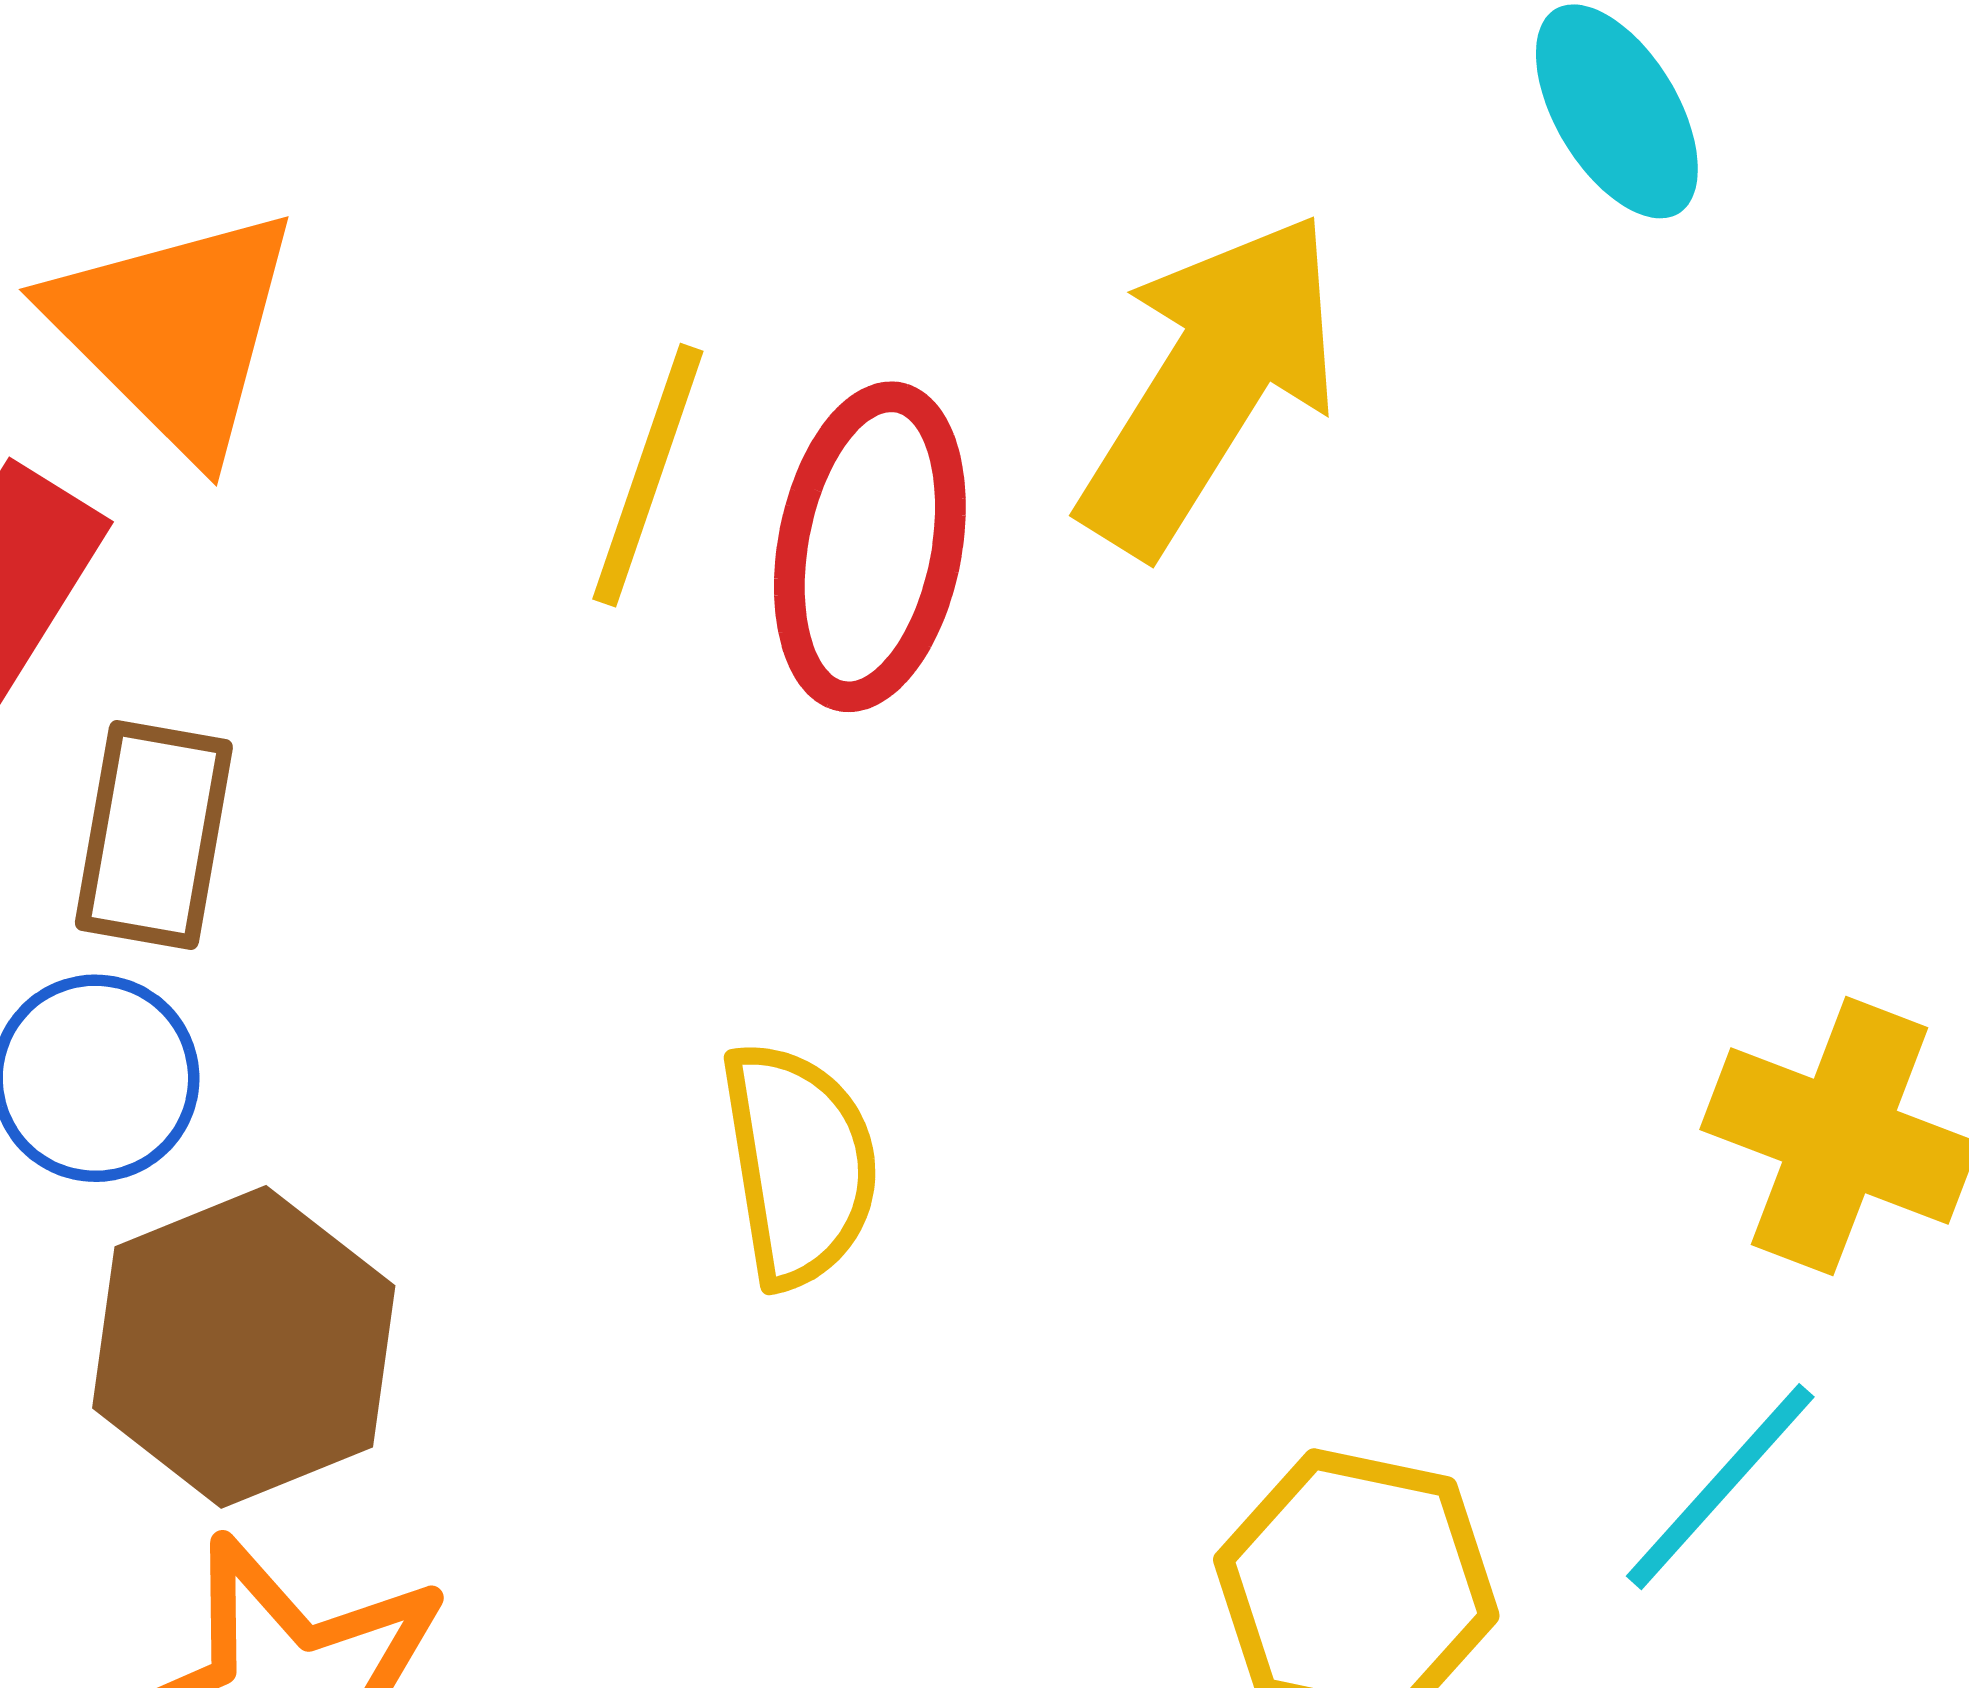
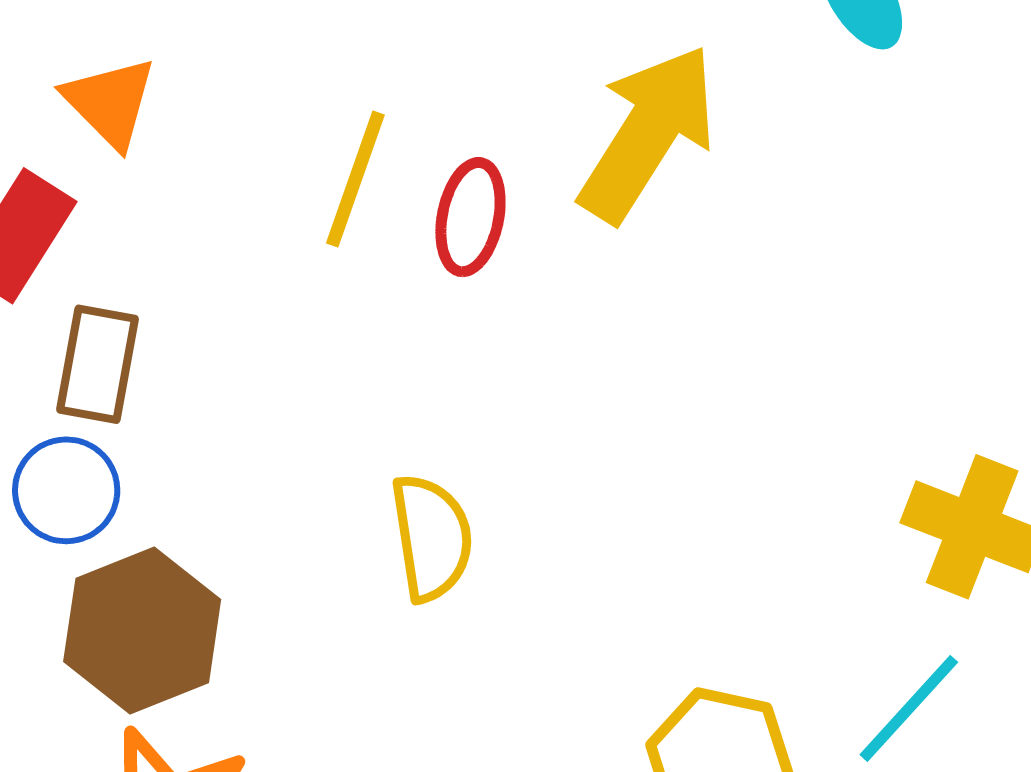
orange triangle: (174, 331) -> (110, 102), size x0.7
red ellipse: (870, 547) -> (470, 217), size x0.7

